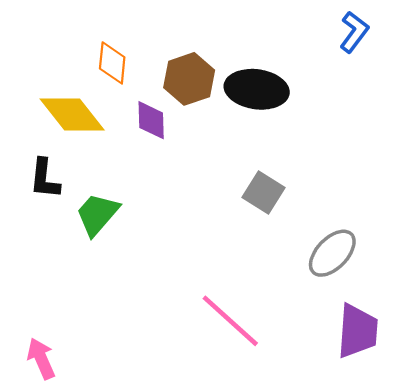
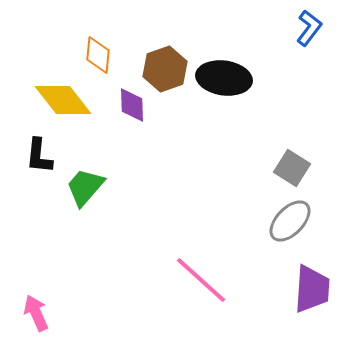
gray square: (264, 192) -> (292, 168), moved

